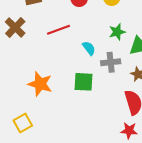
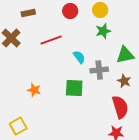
green star: (117, 32) -> (103, 31), moved
orange star: (40, 84) -> (34, 90), size x0.6

